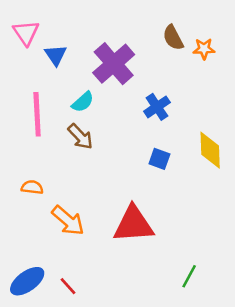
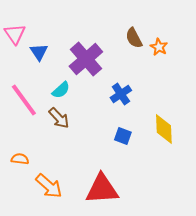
orange star: (204, 49) -> (159, 47), turned 30
pink line: (37, 114) -> (24, 100), turned -33

